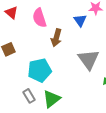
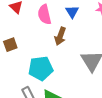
blue triangle: (80, 20) -> (72, 12), moved

